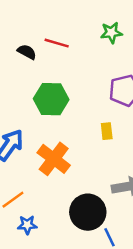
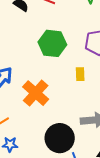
green hexagon: (51, 99) -> (52, 43), moved

